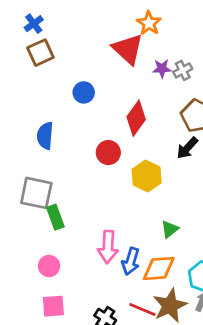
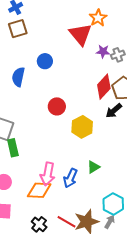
red diamond: (136, 118) -> (104, 87), moved
blue semicircle: (45, 136) -> (18, 77), moved
blue arrow: (131, 261) -> (70, 178), moved
orange diamond: (159, 269) -> (39, 190), moved

